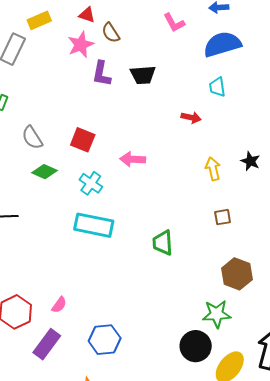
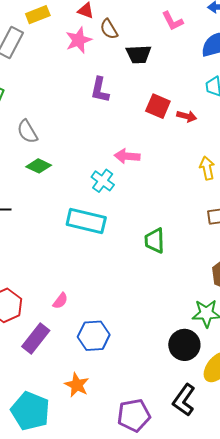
purple L-shape: (102, 74) -> (100, 90), moved
black trapezoid: (143, 75) -> (139, 54), moved
red square: (83, 140) -> (158, 106), moved
cyan cross: (91, 183) -> (103, 181), moved
pink semicircle: (59, 305) -> (60, 301), moved

